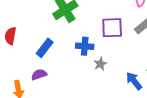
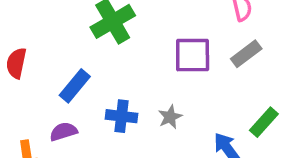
blue cross: (85, 46) -> (121, 116), moved

